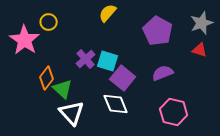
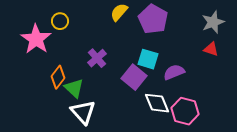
purple pentagon: (158, 31) -> (153, 19), moved
cyan square: (108, 61) -> (148, 59), moved
white diamond: (116, 104) -> (157, 103), moved

